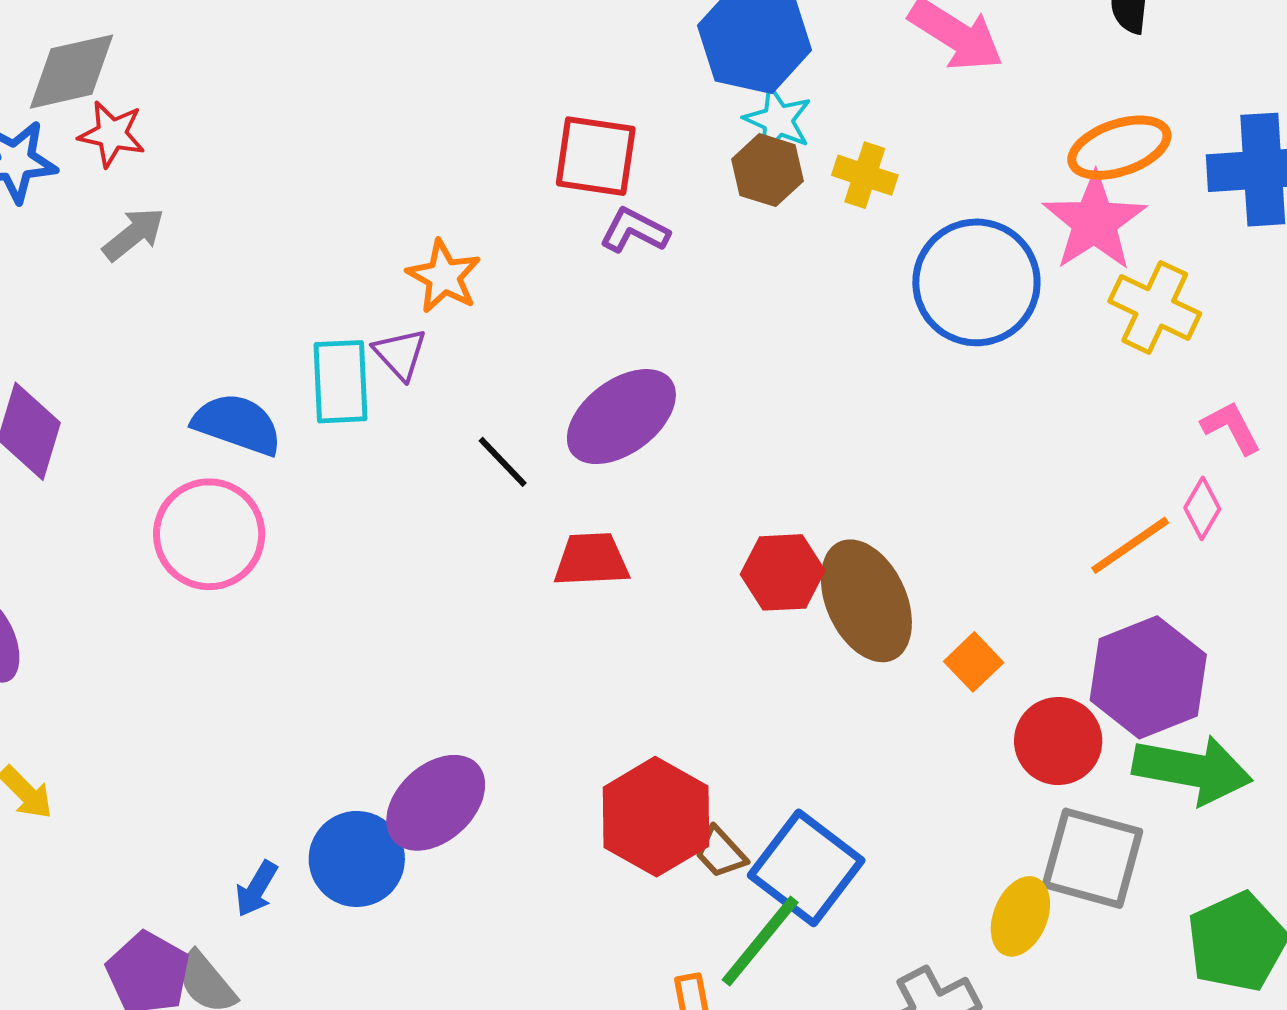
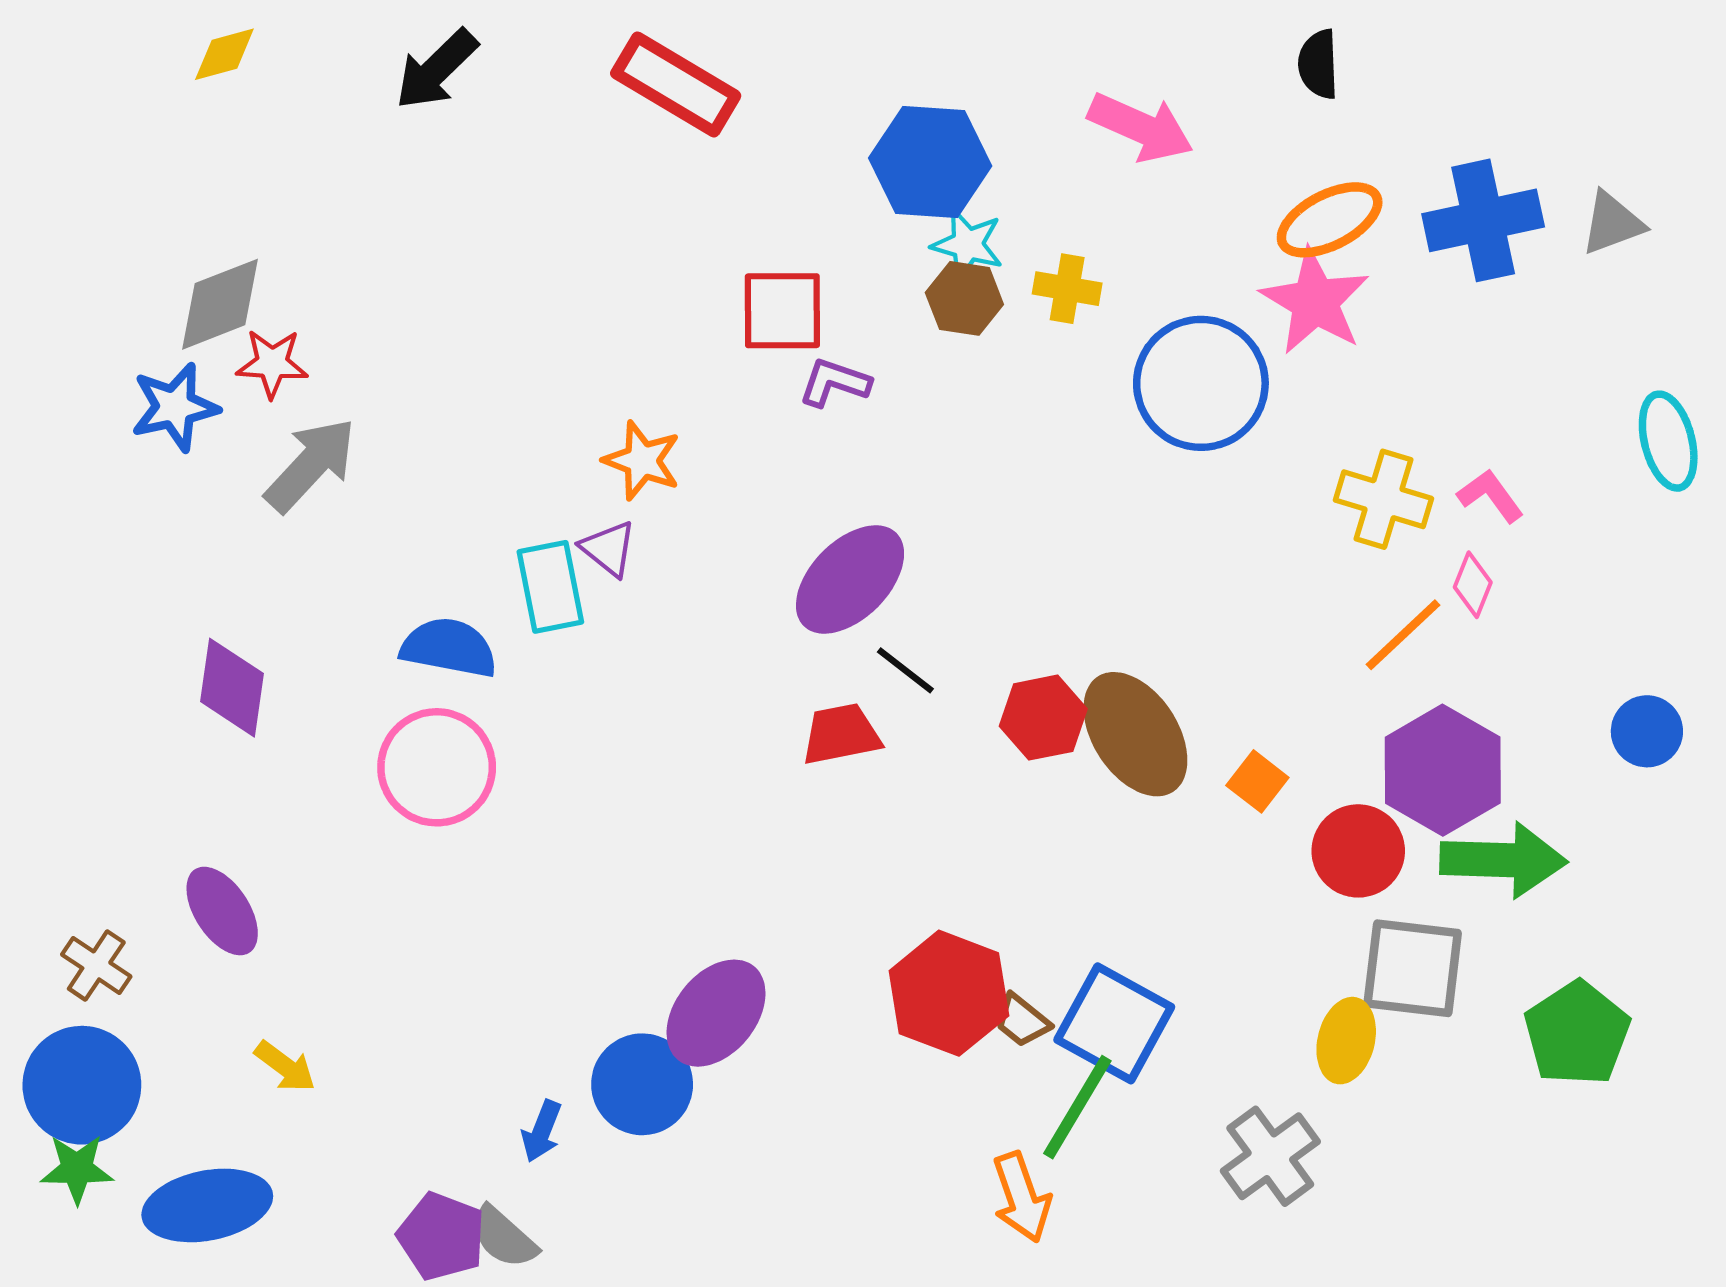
gray arrow: (134, 234) -> (311, 465), size x1.5
yellow cross: (1155, 307) -> (1383, 499), moved
black line: (503, 462) -> (905, 670), moved

